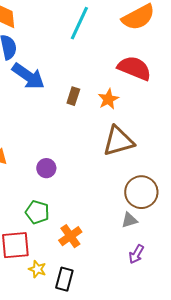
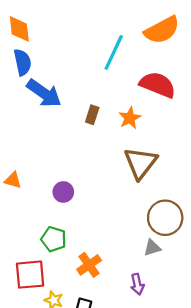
cyan line: (79, 23) -> (114, 53), moved
brown triangle: (118, 141) -> (141, 163), turned -36
purple arrow: (136, 254) -> (137, 284), moved, turned -42

